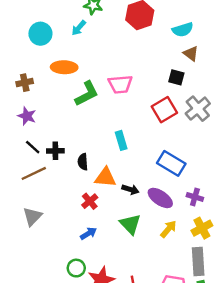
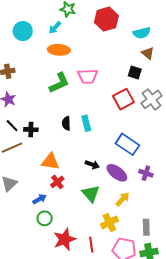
orange ellipse: (64, 67) -> (59, 50), moved
black semicircle: (83, 162) -> (66, 123), moved
orange triangle: (105, 177) -> (50, 162), moved
red cross: (90, 201) -> (57, 182), moved
yellow cross: (202, 228) -> (109, 223), moved
blue arrow: (88, 233) -> (40, 199), moved
gray rectangle: (198, 262) -> (146, 227), size x0.7
green circle: (76, 268) -> (45, 218), moved

